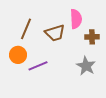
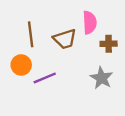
brown line: (26, 29) -> (31, 34), turned -30

